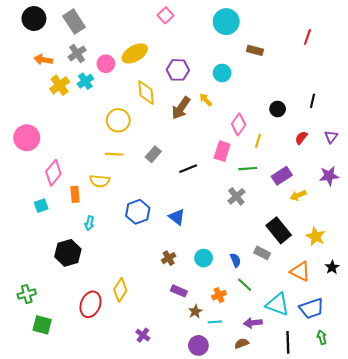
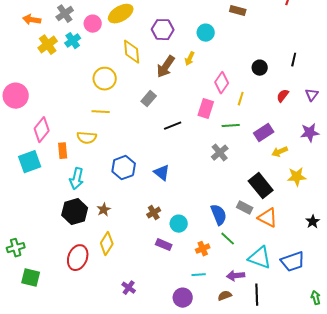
yellow arrow: (206, 100) -> (190, 59), turned -112
gray rectangle: (153, 154) -> (149, 99), moved
cyan square: (41, 206) -> (30, 162), size x1.6
cyan arrow: (89, 223) -> (77, 179), size x1.5
yellow star: (316, 236) -> (297, 177), moved, turned -30
black hexagon: (68, 253) -> (75, 212), moved
cyan circle: (204, 258) -> (179, 224), moved
blue semicircle: (235, 260) -> (219, 215), size x1.5
orange triangle: (300, 271) -> (268, 218), moved
brown star: (195, 312) -> (104, 210), moved
green arrow: (322, 337) -> (316, 298), moved
black line: (288, 342) -> (257, 295), moved

